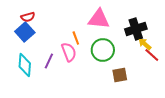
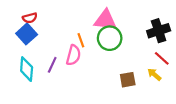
black cross: (136, 29) -> (159, 31), moved
yellow arrow: (145, 44) -> (154, 74), moved
green circle: (103, 50) -> (110, 38), moved
pink semicircle: (69, 52) -> (73, 55), turned 36

